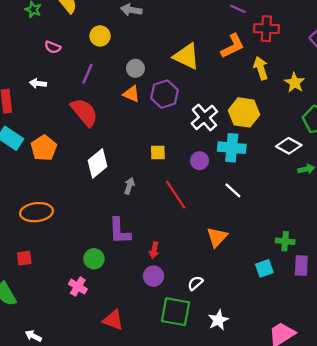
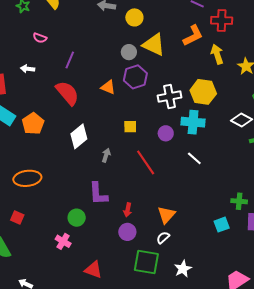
yellow circle: (100, 36) -> (134, 17), moved
gray circle: (135, 68) -> (129, 52), moved
orange triangle: (131, 94) -> (108, 87), moved
white cross: (204, 117) -> (170, 97), turned 30
orange triangle: (217, 237) -> (166, 215), moved
red square: (24, 258) -> (17, 218), turned 32

